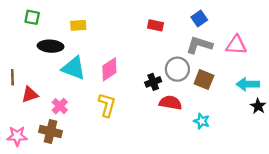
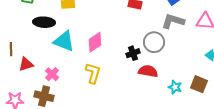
brown square: (204, 80) -> (199, 84), moved

